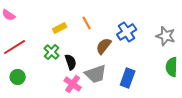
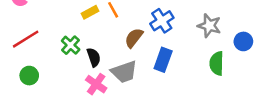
yellow rectangle: (60, 28) -> (90, 12), moved
blue rectangle: (128, 78) -> (163, 60), moved

